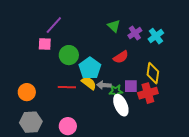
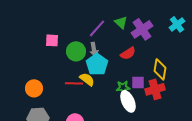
purple line: (54, 25) -> (97, 28), moved
purple cross: (135, 33) -> (142, 29), size x1.5
cyan cross: (156, 36) -> (177, 24), moved
yellow semicircle: (89, 83) -> (87, 79), moved
gray arrow: (104, 85) -> (94, 49), moved, turned -104

